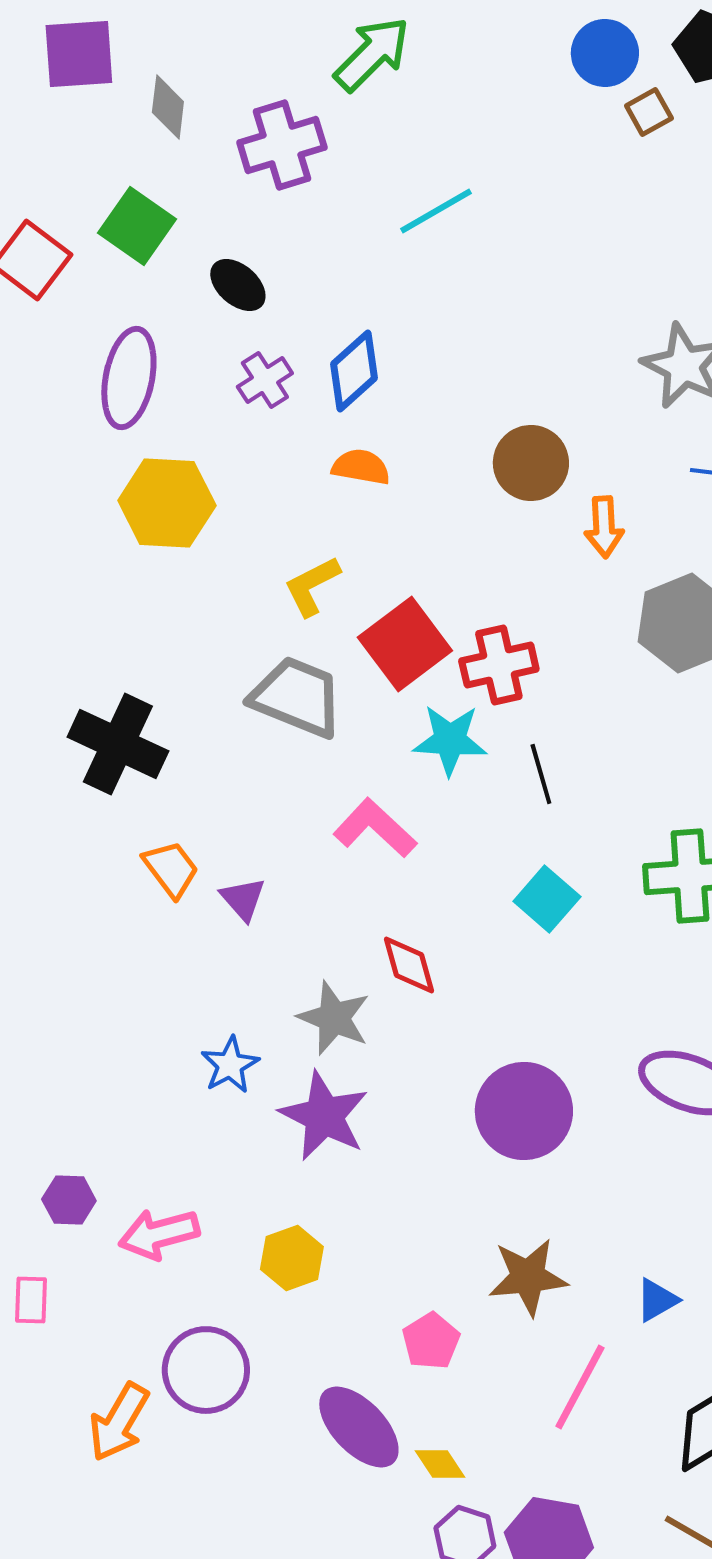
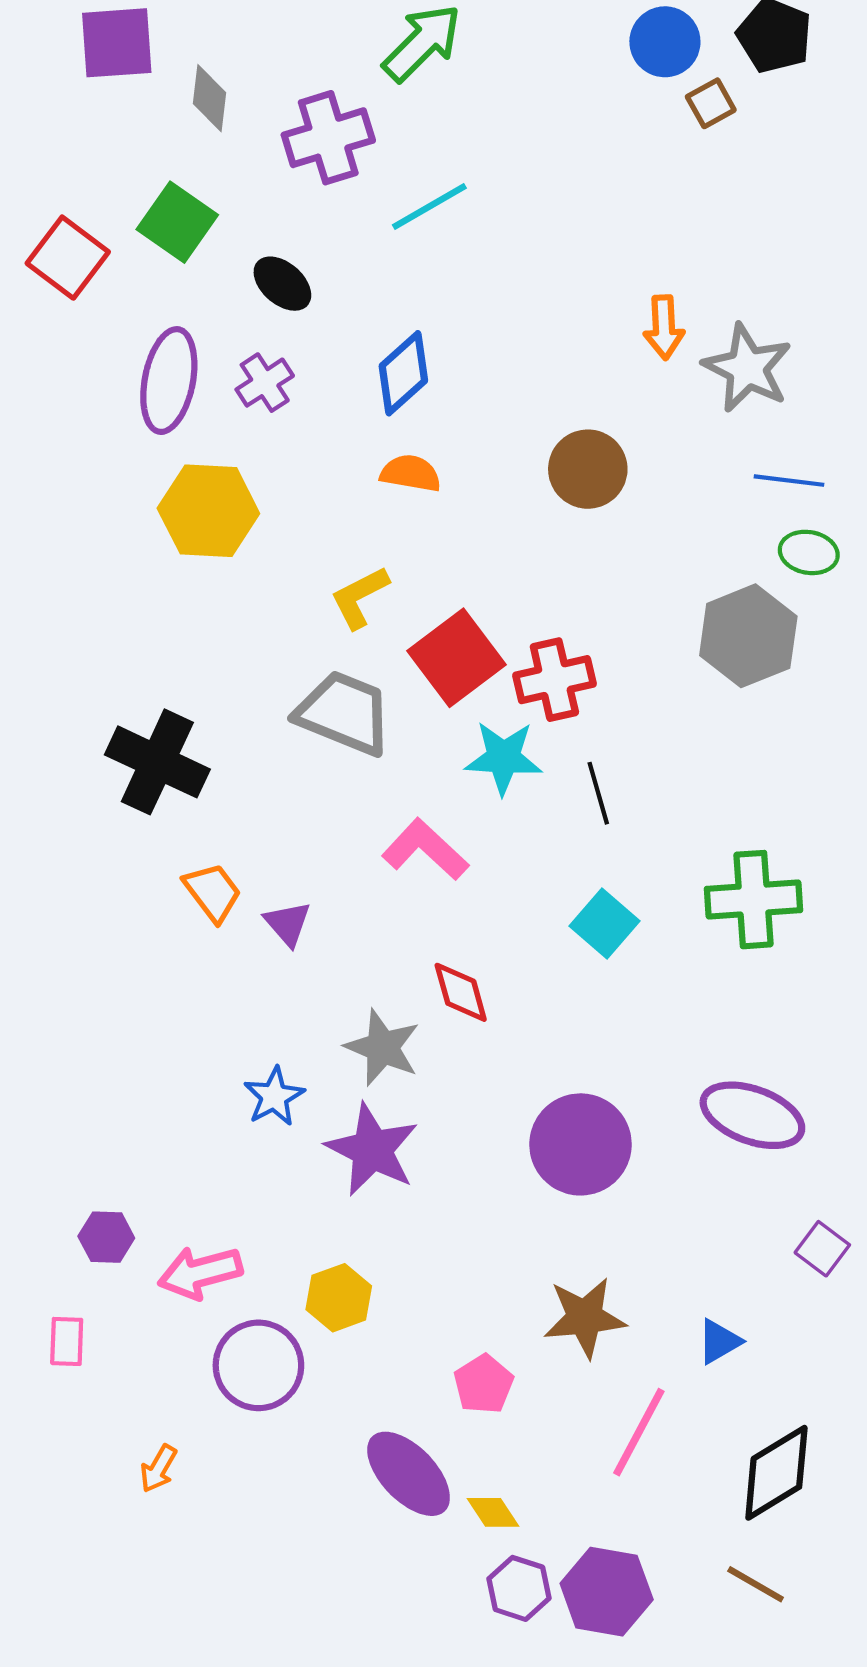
cyan line: (436, 211) -> (429, 206), moved
purple cross: (265, 380) -> (265, 383), moved
orange arrow: (604, 527) -> (664, 327), moved
purple circle: (206, 1370) -> (258, 1365), moved
orange arrow: (119, 1422) -> (158, 1469), size x0.6

